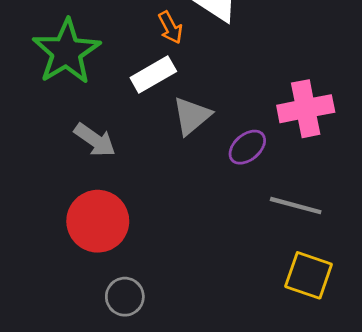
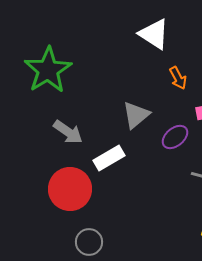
orange arrow: (170, 28) -> (178, 78), moved
white rectangle: (153, 75) -> (109, 158), moved

